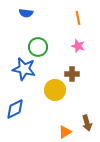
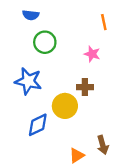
orange line: (78, 18) -> (104, 22), moved
green circle: (38, 47) -> (45, 42), moved
blue diamond: (15, 109) -> (38, 125), moved

